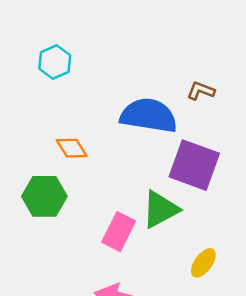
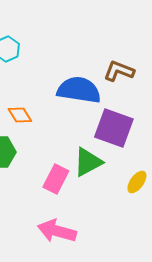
brown L-shape: (201, 91) -> (119, 71), size x1.4
yellow ellipse: (203, 263) -> (137, 182), moved

